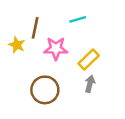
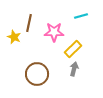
cyan line: (78, 19) -> (81, 16), moved
pink star: (56, 49) -> (54, 32), moved

